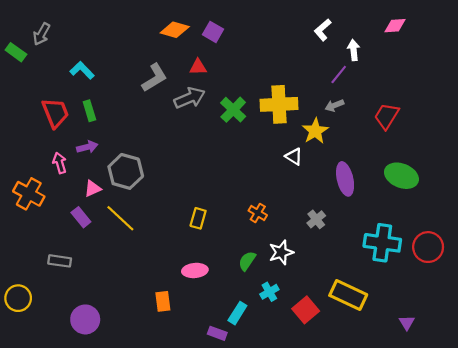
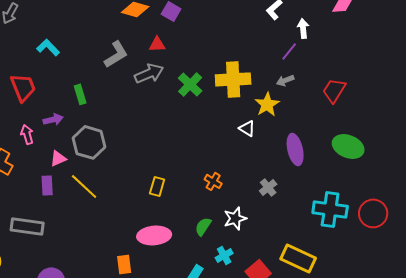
green rectangle: (89, 111) -> (80, 94), moved
purple rectangle: (81, 217) -> (47, 185), turned 36
gray rectangle: (60, 261) -> (27, 226), size x1.5
pink ellipse: (195, 270) -> (154, 235), size x1.4

